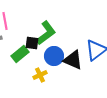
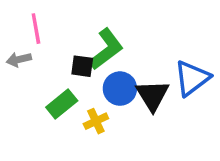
green rectangle: (20, 54) -> (62, 104), moved
black triangle: (73, 60) -> (152, 95), turned 35

